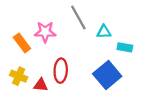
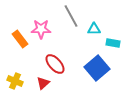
red ellipse: (61, 71) -> (55, 64), turned -45
yellow cross: (19, 76) -> (15, 81), moved
red triangle: (41, 85) -> (43, 83), moved, turned -48

